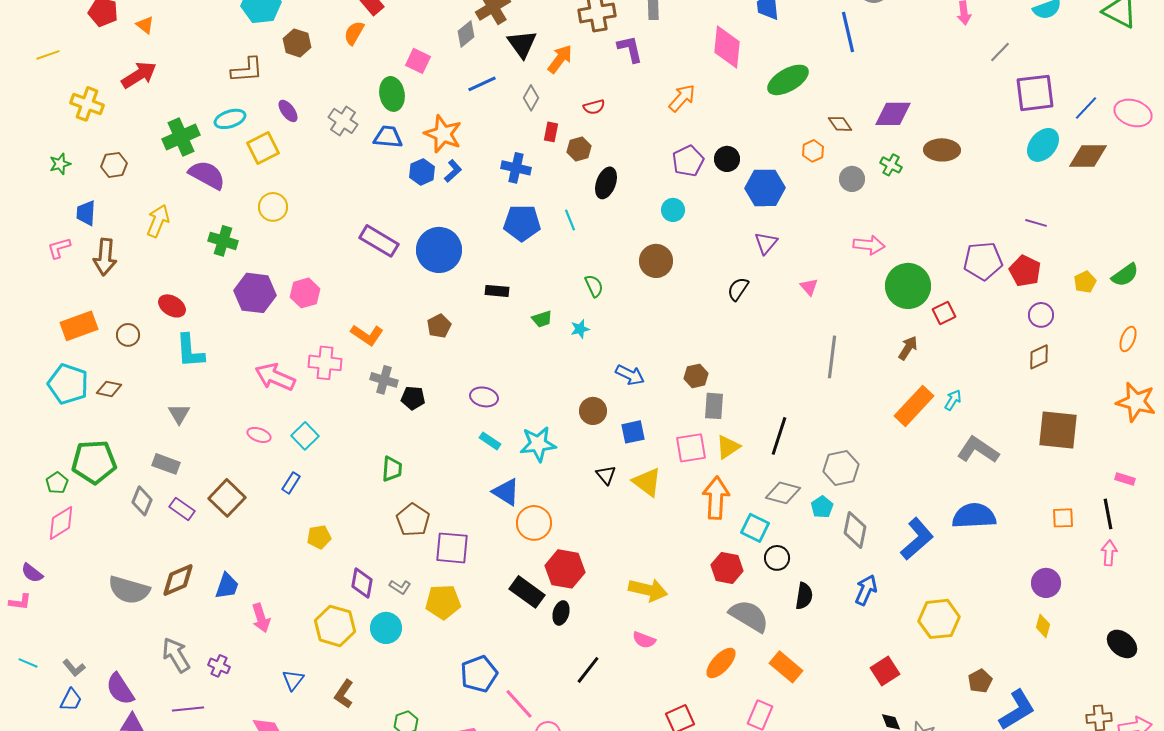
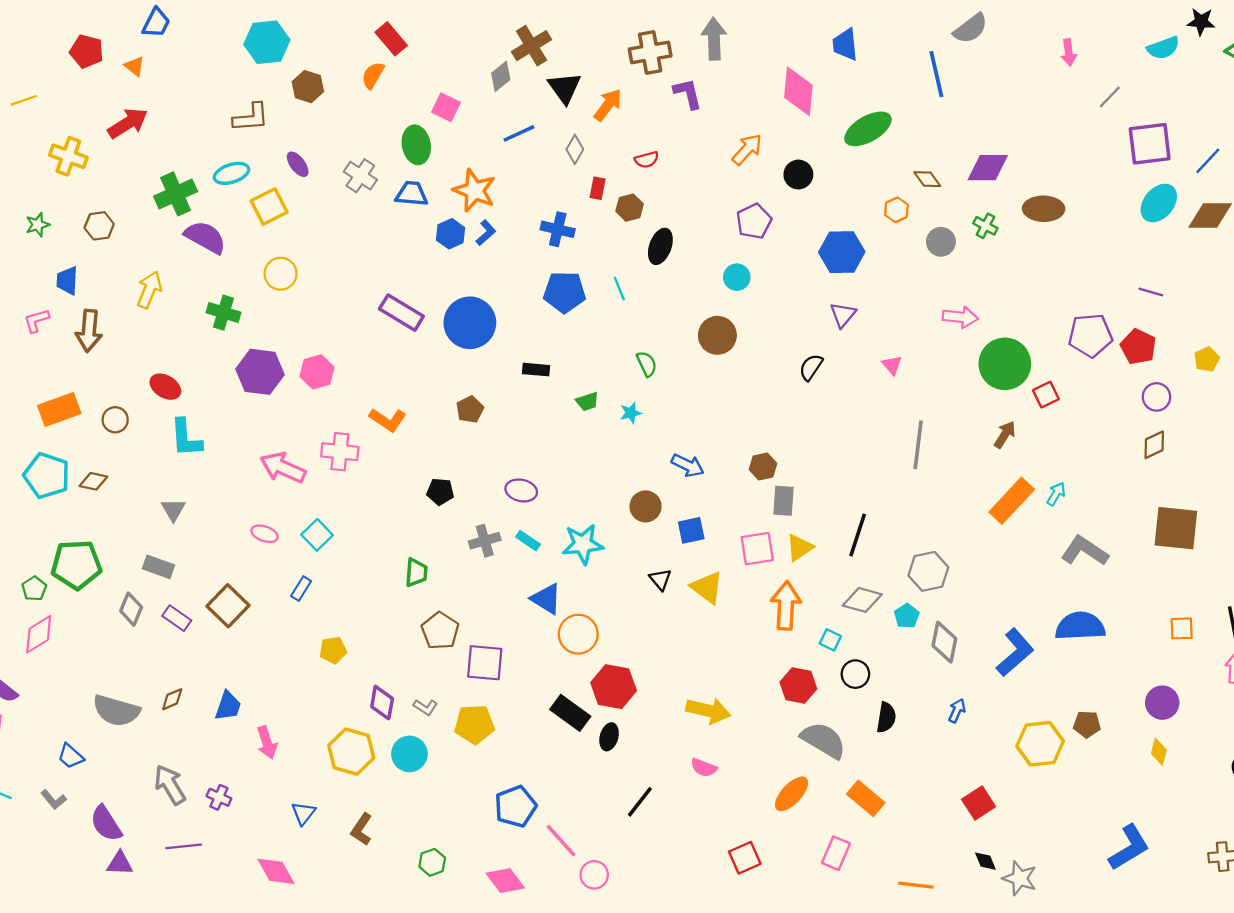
black circle: (727, 159) -> (798, 175), moved
gray cross: (384, 380) -> (485, 541), moved, turned -32
cyan square: (755, 528) -> (830, 640), size x0.7
brown diamond: (178, 580) -> (172, 699), size x0.6
blue arrow: (866, 590) -> (957, 711), size x0.7
brown pentagon: (980, 681) -> (1087, 724), moved, turned 30
blue trapezoid: (71, 700) -> (71, 756), moved, turned 105

